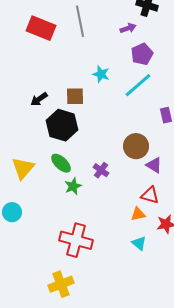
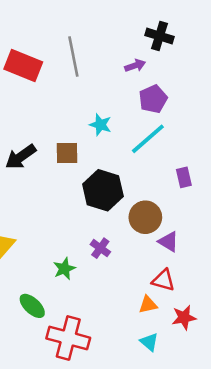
black arrow: (39, 99) -> (21, 157), size x1.4
black hexagon: (62, 125) -> (103, 190), moved
green ellipse: (61, 163) -> (32, 306), moved

